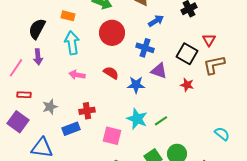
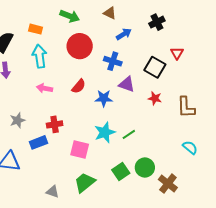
brown L-shape: (214, 65) -> (186, 107), moved, turned -80
red semicircle: (111, 73) -> (79, 86), turned 98
cyan star: (137, 119) -> (105, 132), turned 30

